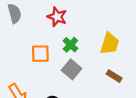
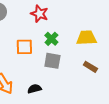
yellow trapezoid: (110, 44) -> (86, 38), turned -110
gray square: (72, 69) -> (52, 61), turned -30

